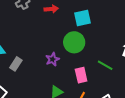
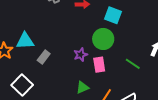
cyan square: (82, 18) -> (113, 15), turned 30
pink rectangle: (81, 75) -> (99, 65), moved

